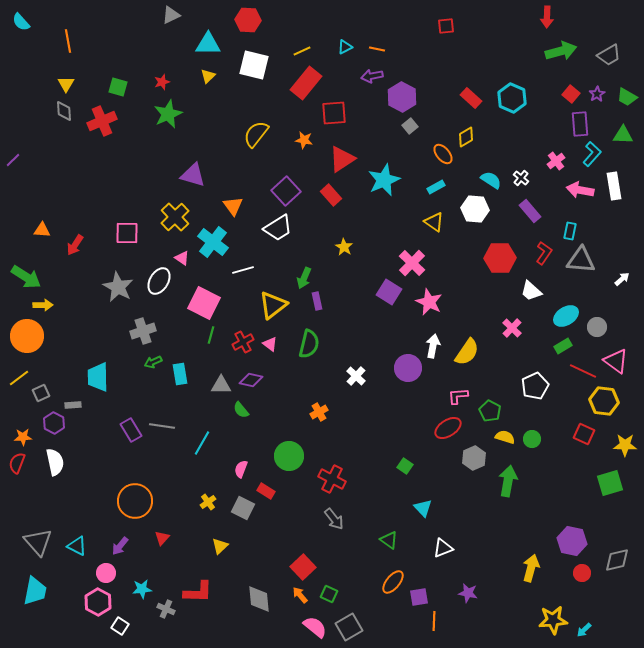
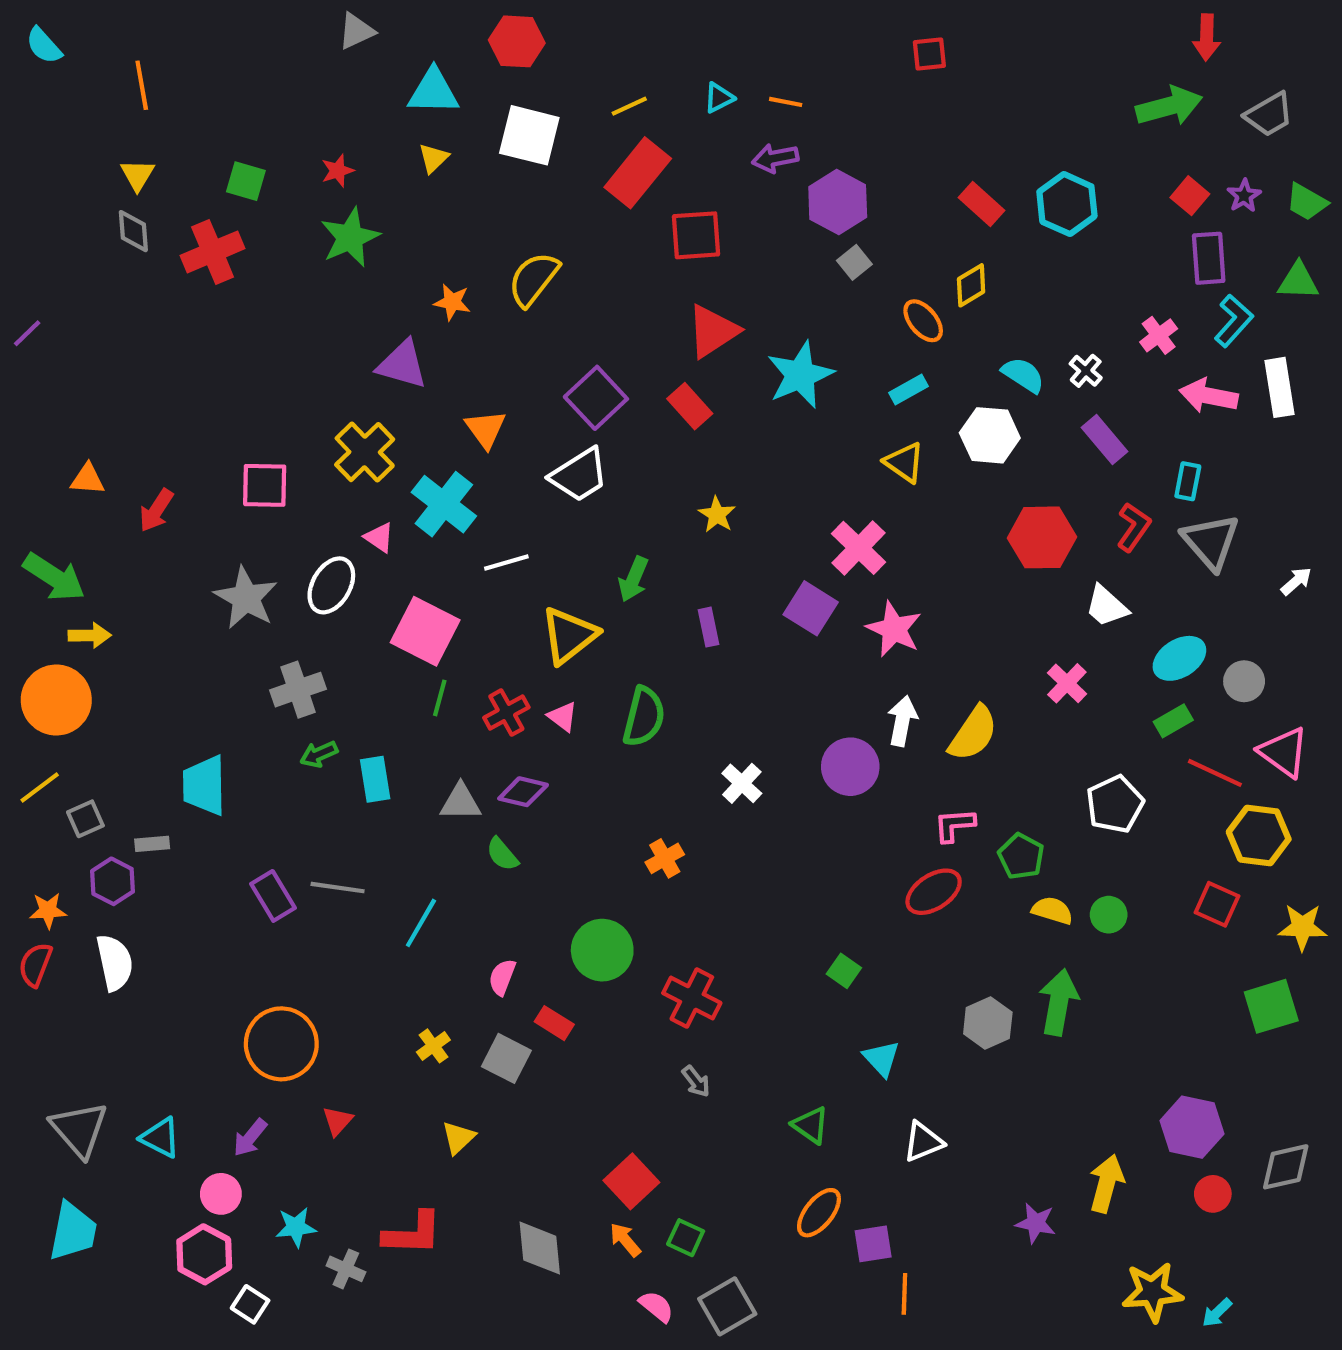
red arrow: (547, 17) -> (1207, 37), moved
orange star: (304, 140) -> (452, 302), moved
gray triangle: (581, 260) -> (1211, 542), turned 44
purple rectangle: (317, 301) -> (709, 627), moved
gray hexagon: (474, 458) -> (988, 1023), moved
gray arrow: (334, 519) -> (696, 1081), size x0.7
purple star: (468, 593) -> (1036, 1223), moved
pink semicircle: (315, 627) -> (656, 1306), size x0.7

